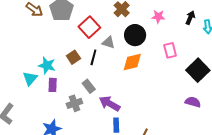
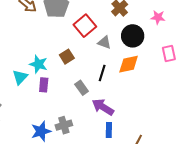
black line: (93, 57) -> (102, 73), moved
gray cross: (74, 103) -> (64, 125), moved

